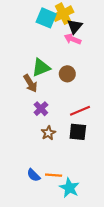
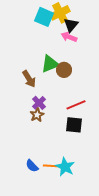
green triangle: (41, 68) -> (50, 64), moved
brown star: (48, 133) -> (37, 115), moved
cyan star: (69, 188) -> (65, 167), moved

